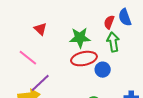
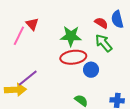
red semicircle: (109, 22) -> (101, 23), turned 96
green arrow: (113, 42) -> (104, 43), turned -36
pink line: (28, 58) -> (19, 36), moved, turned 72

